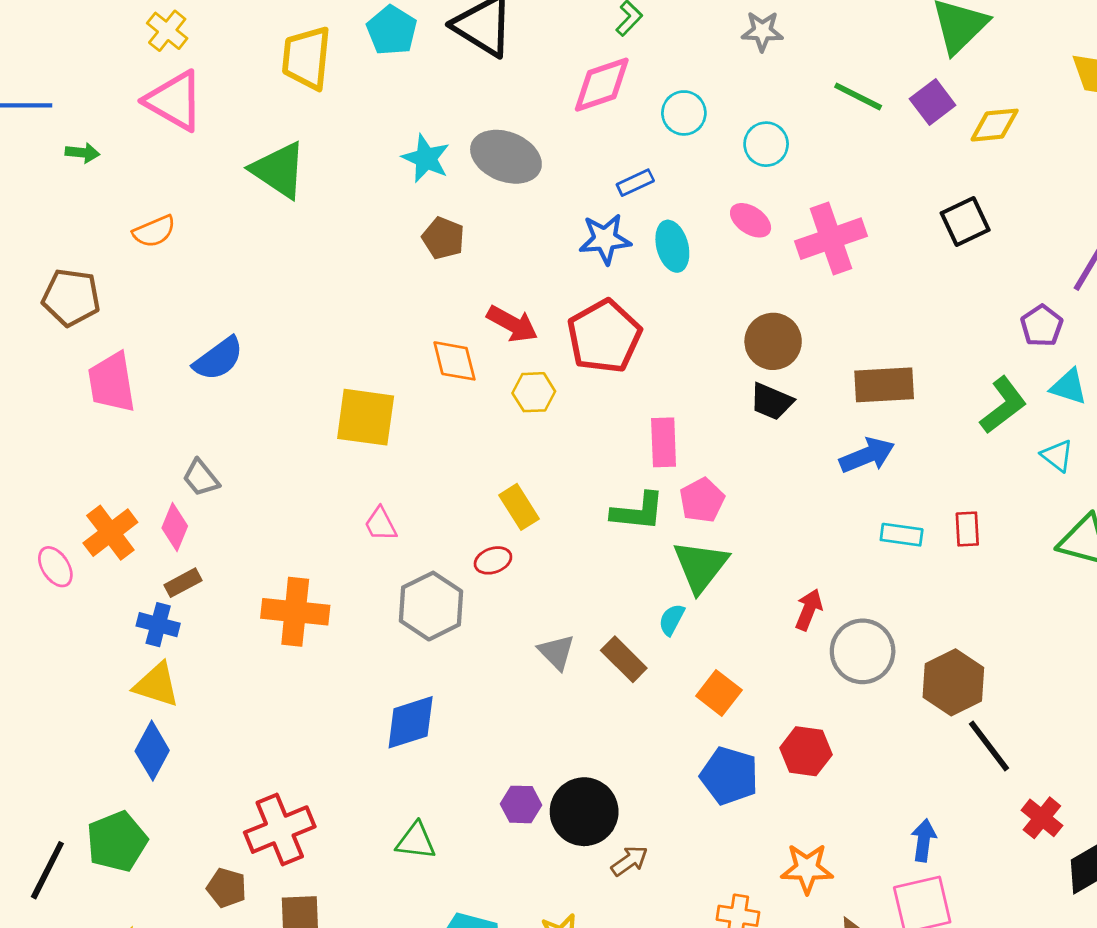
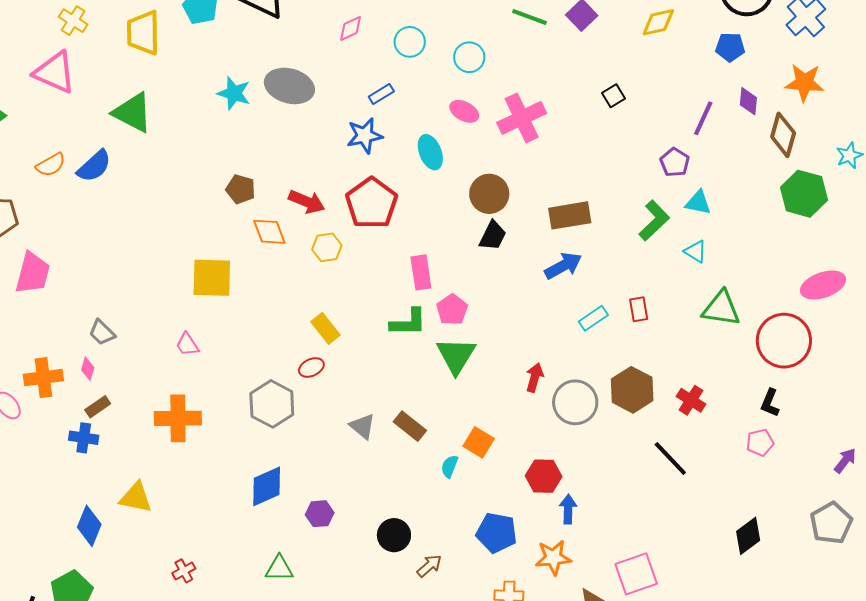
yellow cross: (167, 31) -> (73, 21), moved
pink diamond: (602, 85) -> (350, 28), size x0.6
yellow diamond: (995, 125) -> (658, 22), moved
black square: (965, 221) -> (614, 96), size x0.7
brown pentagon: (443, 238) -> (241, 189), moved
cyan ellipse: (672, 246) -> (430, 152), moved
blue semicircle: (218, 359) -> (94, 166), moved
pink trapezoid: (112, 382) -> (33, 273), turned -150
black trapezoid: (771, 402) -> (493, 236), turned -80
pink trapezoid: (381, 524) -> (187, 344), moved
pink diamond: (175, 527) -> (88, 369), size x0.7
orange cross: (110, 533) -> (43, 378), turned 36
cyan rectangle: (902, 535) -> (593, 318), turned -36
cyan semicircle: (672, 620) -> (449, 466), moved
brown hexagon: (953, 682) -> (632, 390), moved
yellow triangle: (157, 685) -> (136, 498), moved
blue pentagon: (729, 776) -> (497, 533), moved
purple hexagon: (521, 804) -> (320, 514), moved
black circle: (584, 812) -> (394, 535), size x0.7
red cross: (1042, 818) -> (691, 400), moved
red cross: (280, 830) -> (184, 571), size x0.5
blue arrow: (924, 840) -> (568, 509), moved

